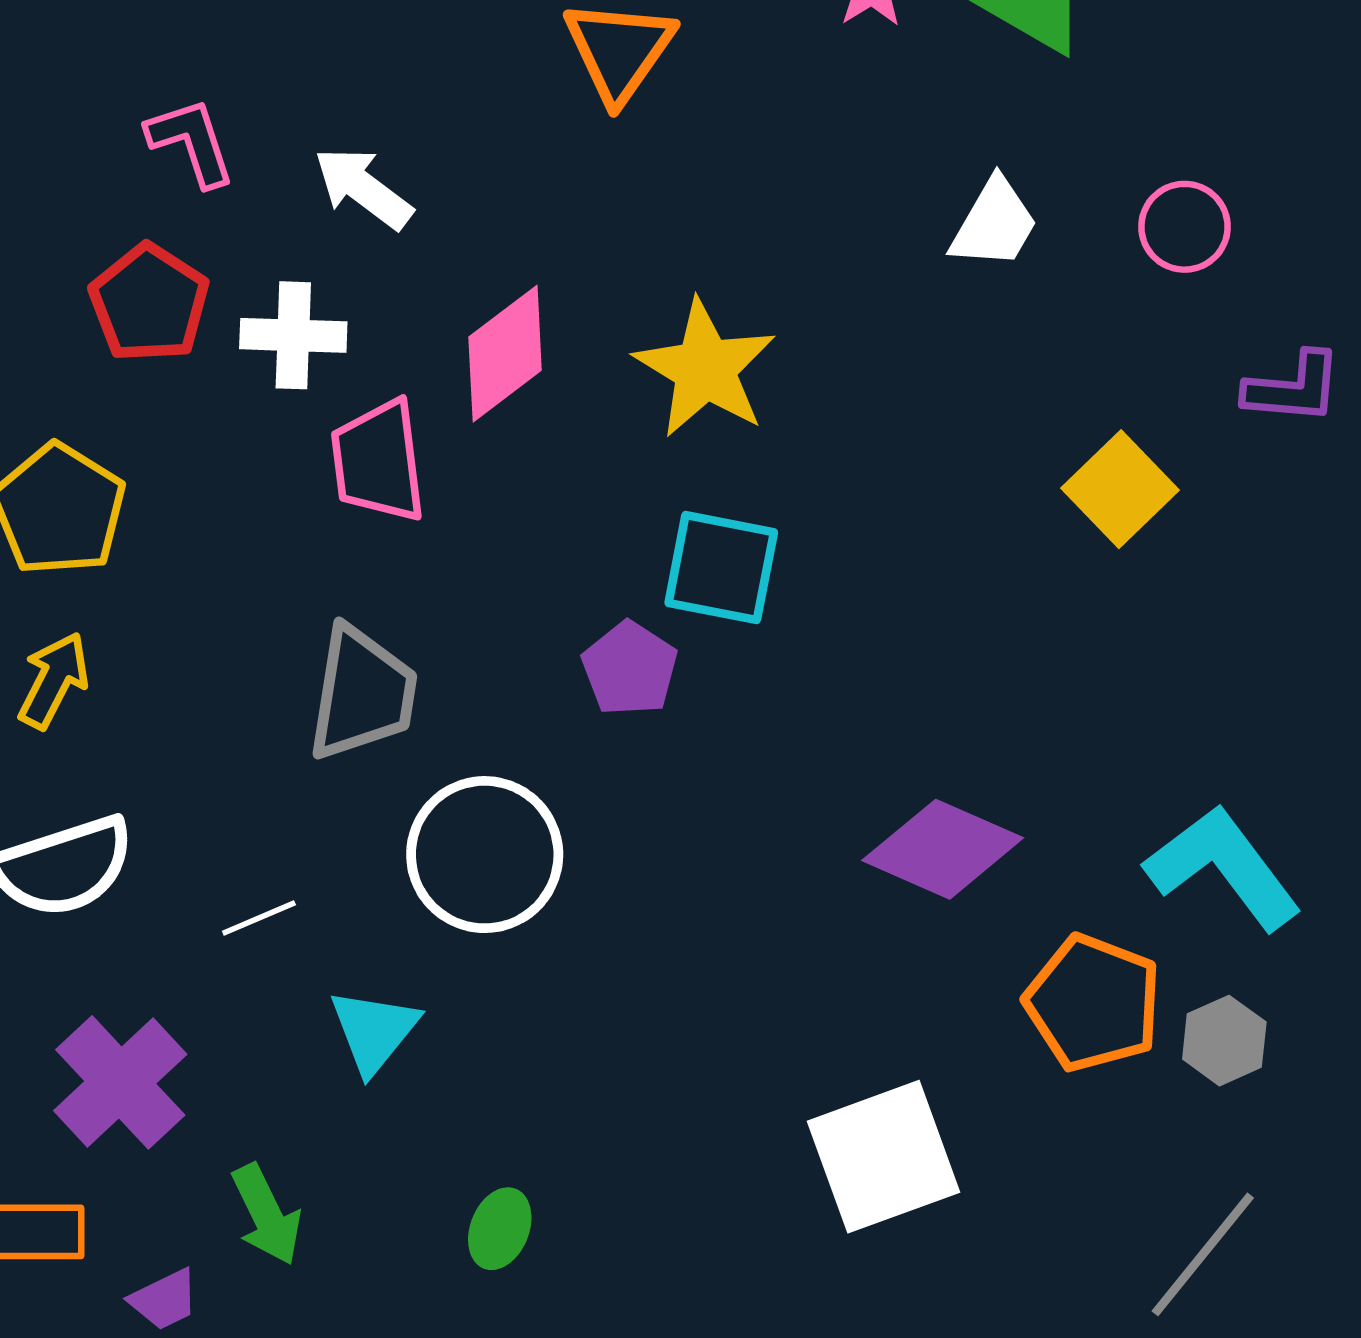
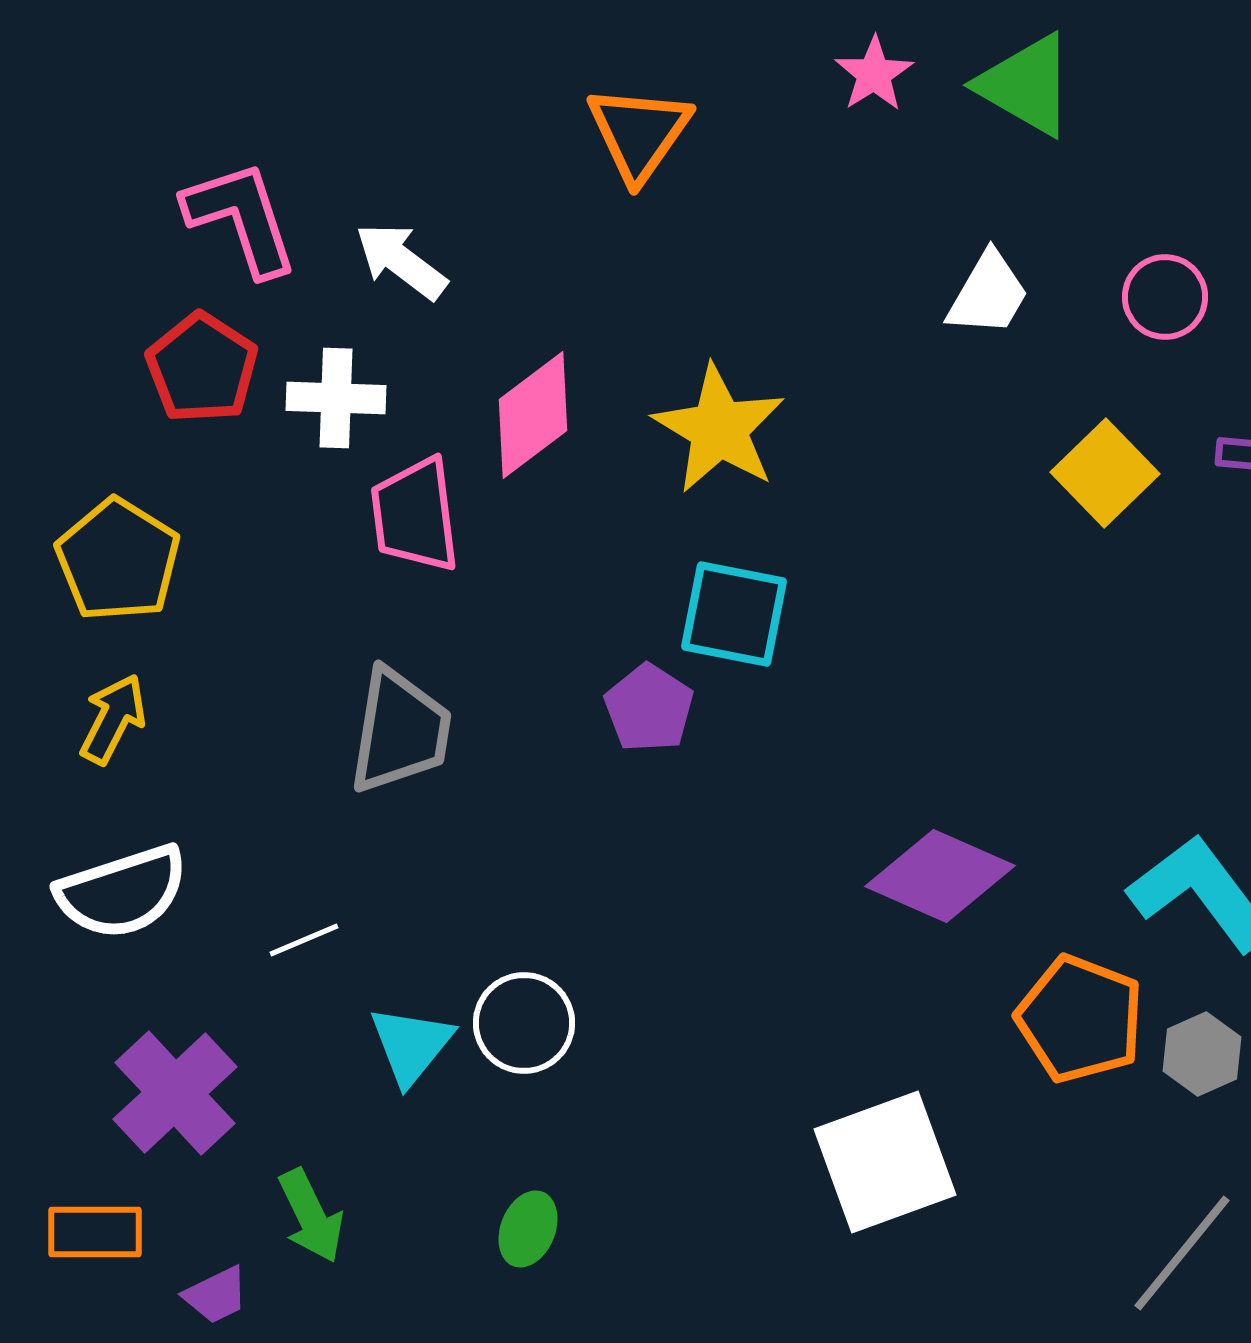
pink L-shape: (191, 142) -> (241, 218), size x1.4
yellow square: (1120, 489) -> (1105, 473), moved
white circle: (485, 855) -> (524, 1023), moved, size x0.7

